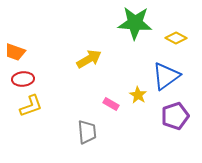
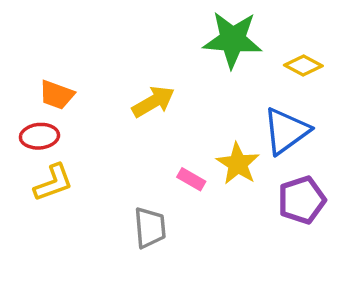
orange trapezoid: (15, 52) -> (57, 95), moved
yellow star: (138, 95) -> (238, 164), size x1.4

